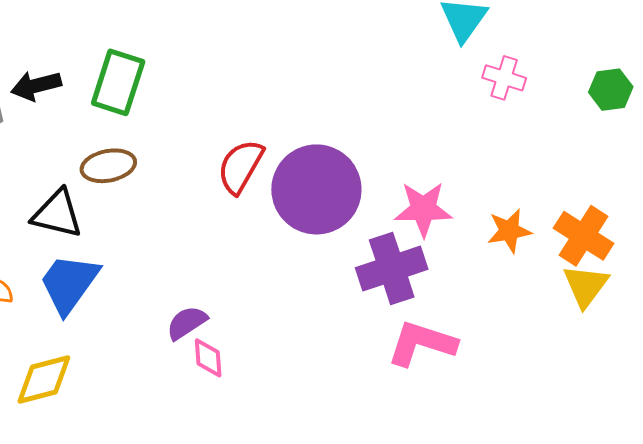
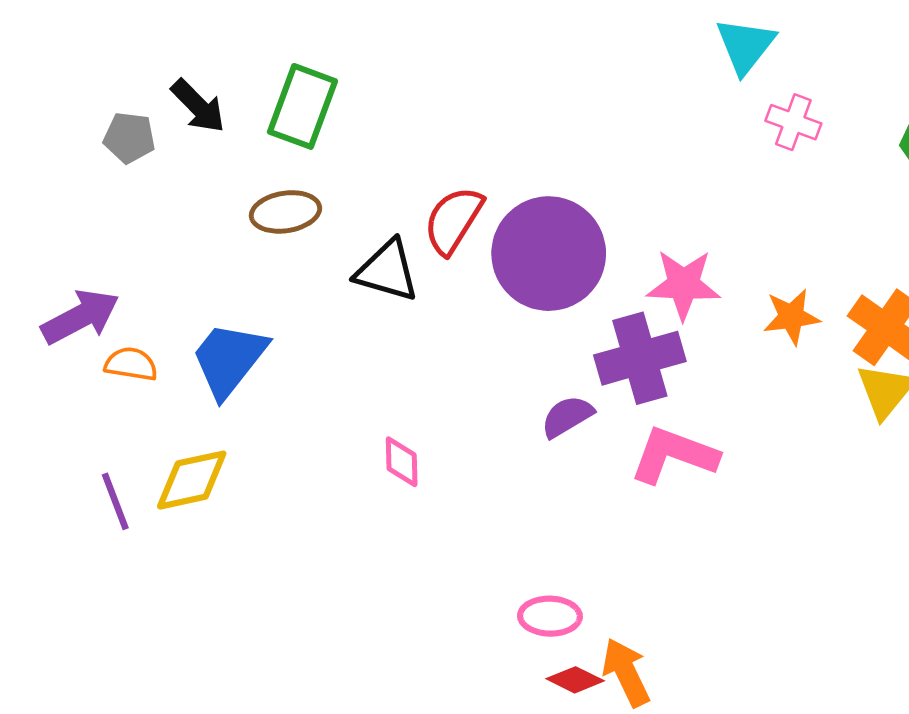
black arrow: (36, 86) -> (198, 106), turned -123
black triangle: (57, 214) -> (387, 271), moved
purple semicircle: (187, 323) -> (567, 416), moved

